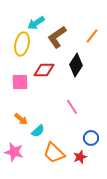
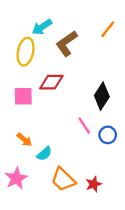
orange line: (92, 36) -> (108, 29), moved
black diamond: (76, 65) -> (102, 96), moved
blue circle: (91, 138) -> (108, 135), moved
pink star: (14, 152) -> (16, 178), turned 30

